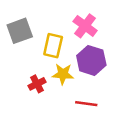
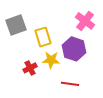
pink cross: (85, 26) -> (85, 21), moved
yellow rectangle: (53, 46) -> (43, 37), turned -30

